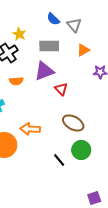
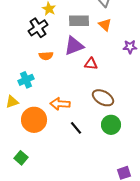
orange triangle: (83, 50) -> (105, 25), moved, turned -48
red triangle: (61, 89) -> (91, 64), turned -40
black line: (59, 160) -> (76, 128), moved

